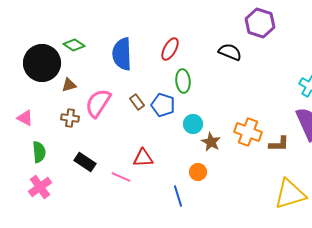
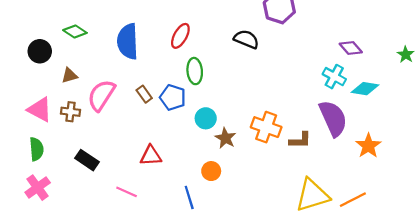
black circle: (42, 63) -> (40, 51), size x0.6
pink triangle: (25, 118) -> (40, 110), moved, size x1.4
pink line: (121, 177) -> (127, 192), moved

